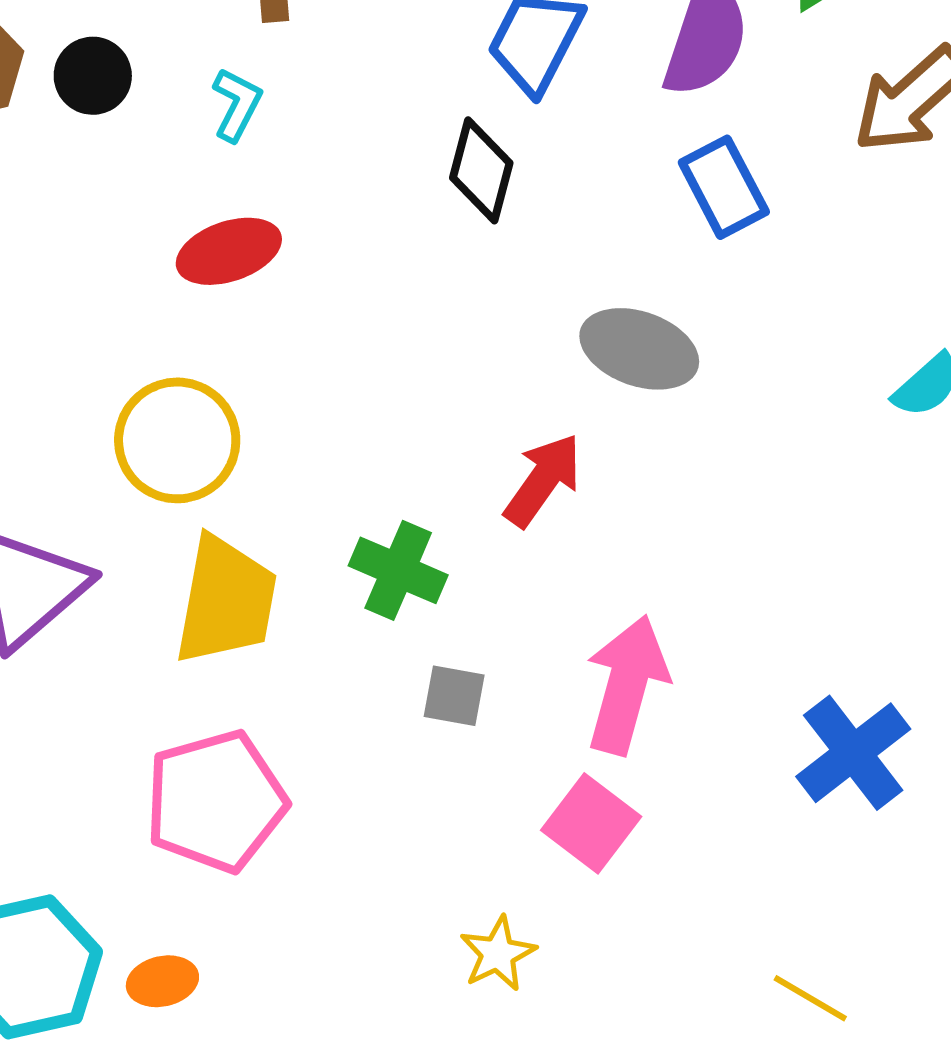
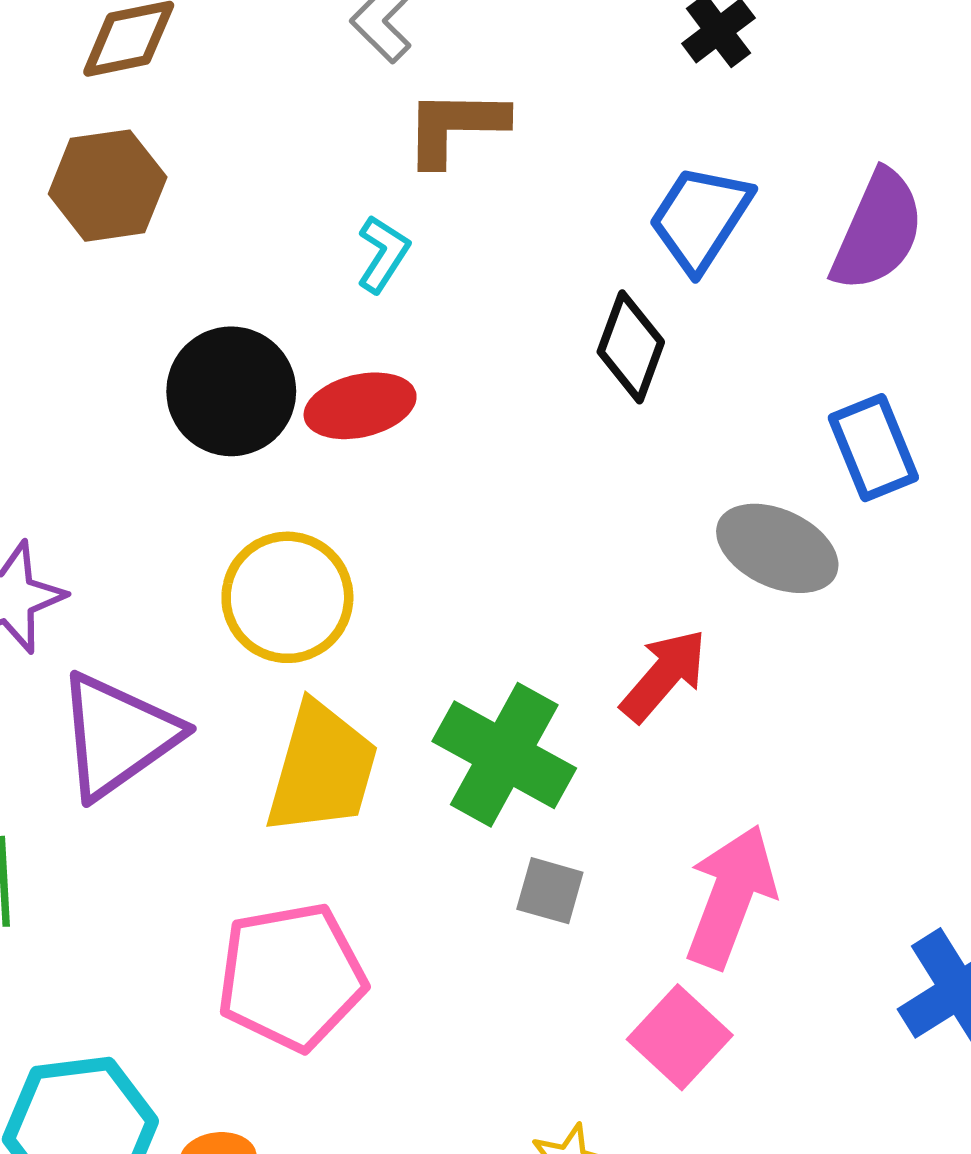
black circle: (93, 76) -> (231, 391), moved, size x1.6
blue rectangle: (724, 187) -> (873, 448), moved
green cross: (398, 570) -> (504, 755), size x1.4

